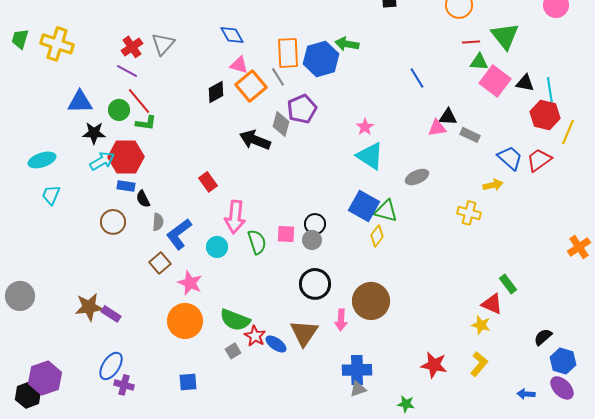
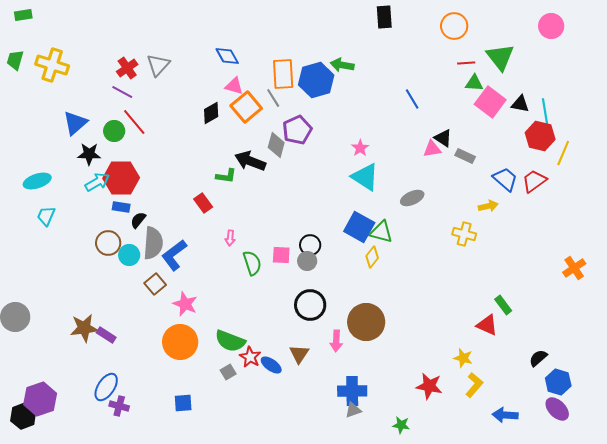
blue triangle: (80, 102) -> (75, 123), turned -40
black triangle: (448, 117) -> (443, 138), turned 30
green L-shape: (146, 123) -> (226, 176), moved
black semicircle: (143, 199) -> (138, 220), turned 66
pink arrow: (235, 217) -> (230, 238), size x0.5
gray semicircle: (158, 222) -> (153, 243), size x1.8
cyan circle: (217, 247) -> (129, 255), moved
yellow star: (481, 325) -> (463, 358), moved
brown triangle: (304, 333) -> (299, 354), size x0.7
blue arrow: (526, 394) -> (505, 415), moved, size x1.4

